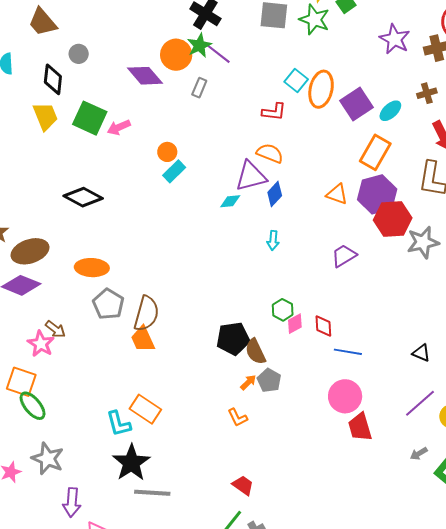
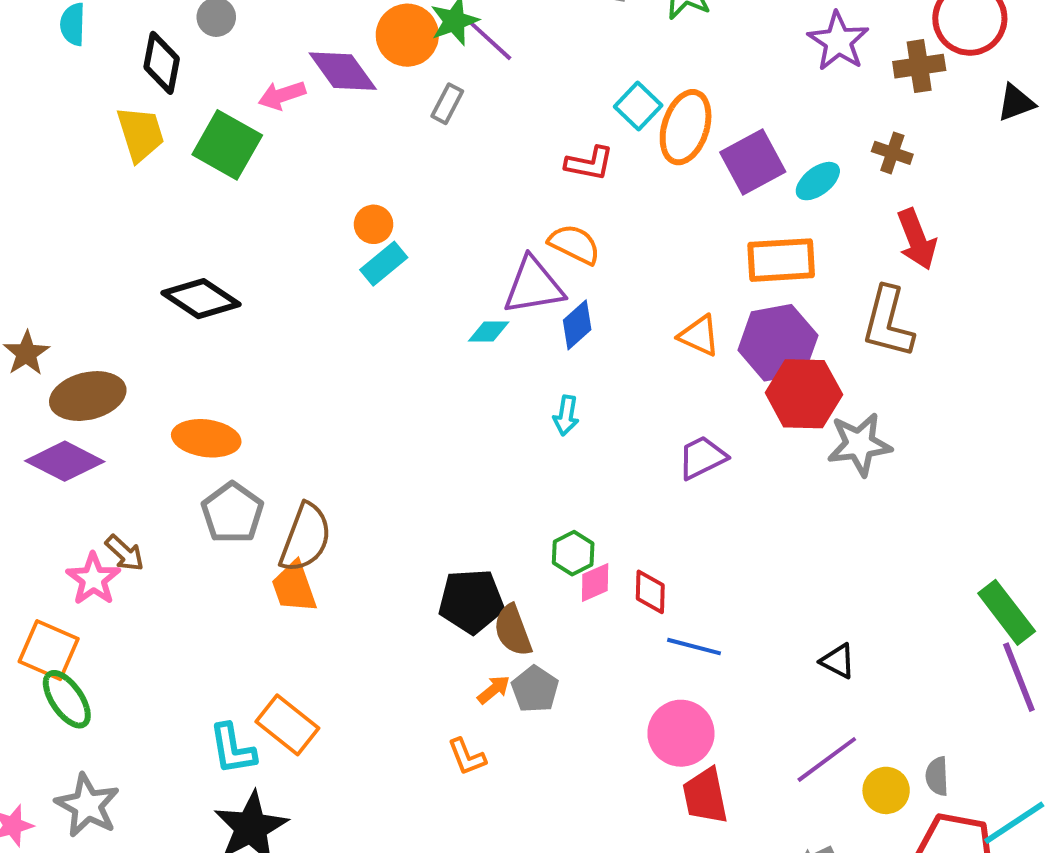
brown cross: (427, 93) -> (892, 153), turned 30
pink arrow: (119, 127) -> (282, 95), moved
orange rectangle: (375, 152) -> (781, 260), turned 52

